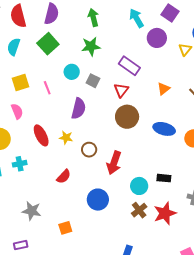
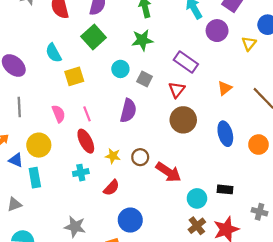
cyan semicircle: (14, 47) -> (54, 53), moved, turned -48
yellow square: (21, 82) -> (74, 76), moved
pink line: (47, 88) -> (87, 114), moved
blue ellipse: (164, 129) -> (225, 134), turned 60
yellow star: (66, 138) -> (113, 156), moved
red arrow: (114, 163) -> (168, 172), turned -75
cyan cross: (20, 164) -> (81, 173), moved
blue circle: (98, 200) -> (130, 220), moved

